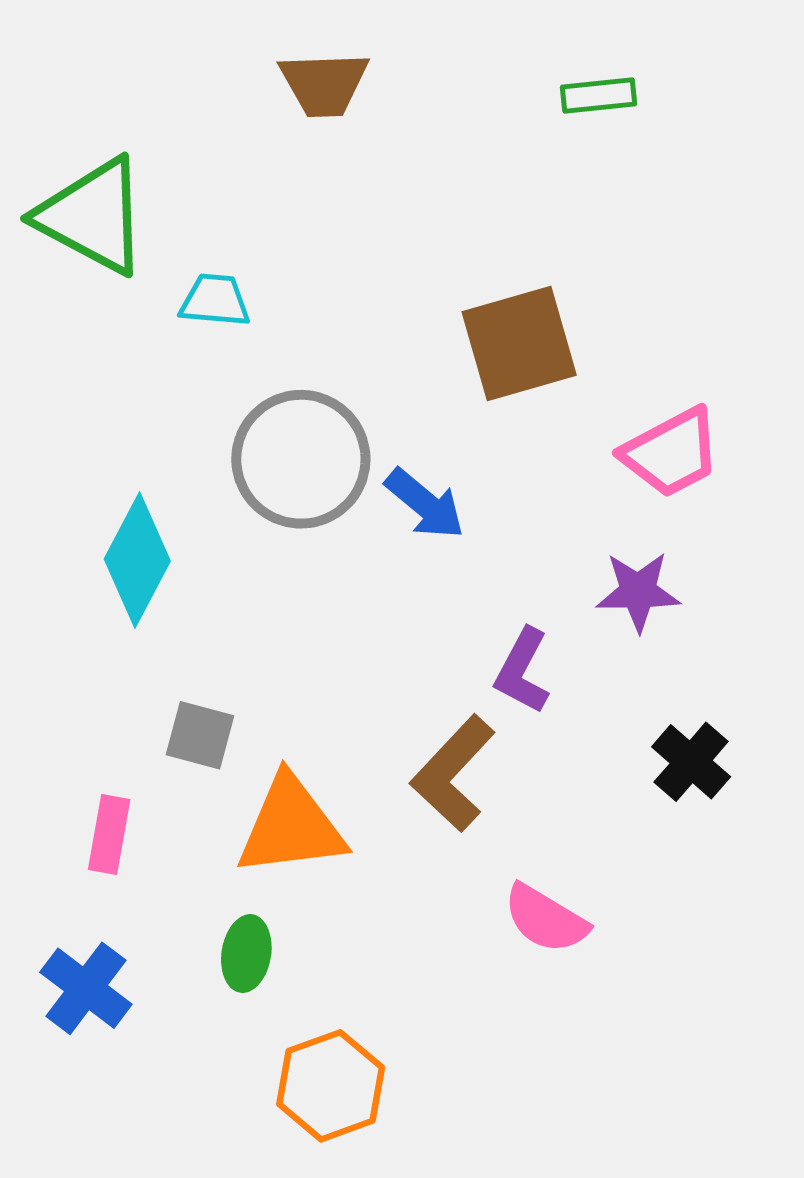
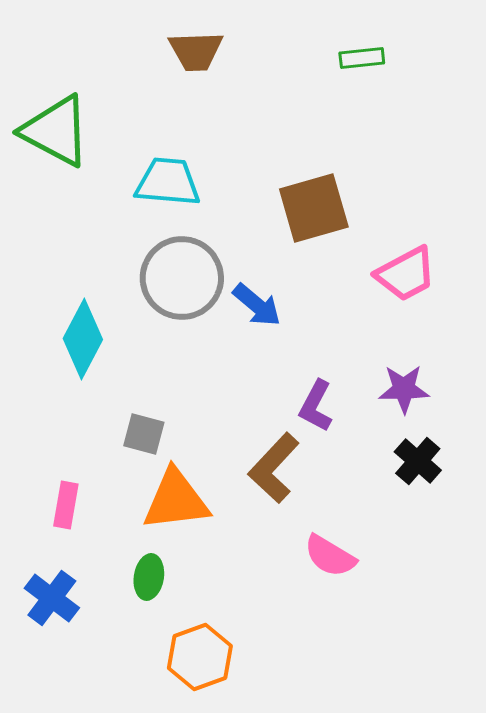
cyan trapezoid: (215, 300) -> (168, 182), moved, size x1.5
purple star: (638, 591) -> (404, 389), moved
gray square: (200, 735) -> (144, 434), moved

